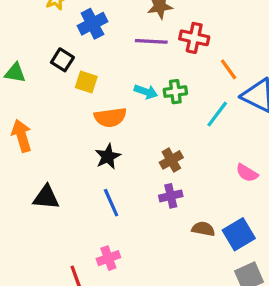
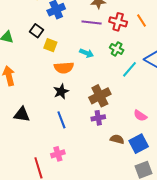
orange line: (229, 69) -> (142, 21), moved
green cross: (175, 92) -> (117, 49), moved, turned 32
brown cross: (171, 160) -> (100, 96), size x1.5
pink semicircle: (247, 173) -> (140, 116), moved

